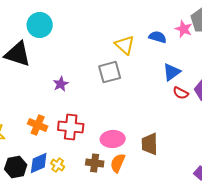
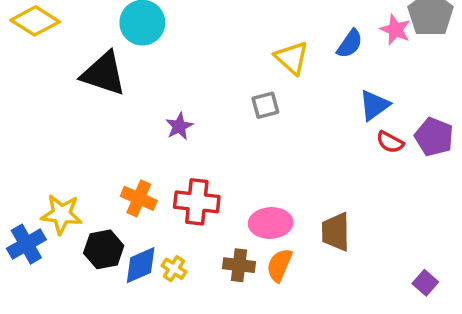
blue semicircle: (158, 37) -> (350, 44), turned 108
gray square: (110, 72) -> (265, 105), size x0.7
black hexagon: (16, 167) -> (104, 249), moved

